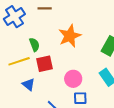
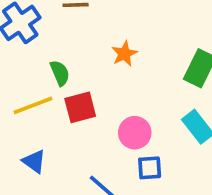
orange star: (70, 36) -> (124, 54), size x0.6
blue triangle: (29, 84) -> (34, 161), moved

